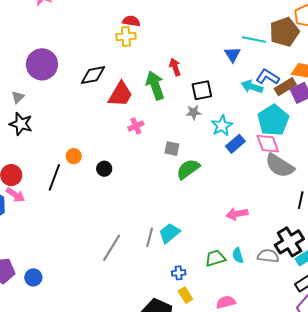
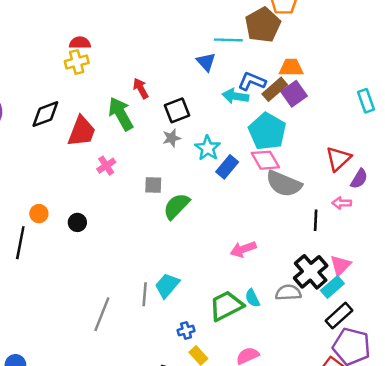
green trapezoid: (215, 258) -> (226, 306), size x1.4

